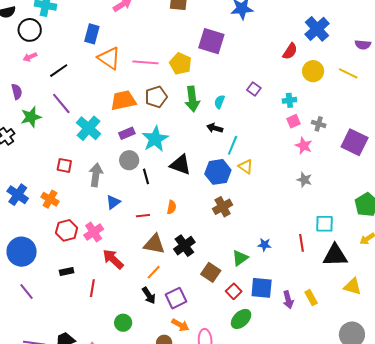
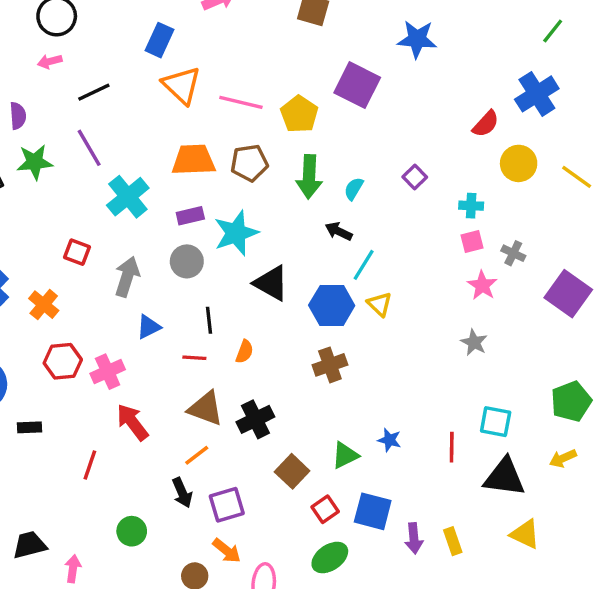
black line: (146, 176) -> (209, 320), moved
black rectangle: (67, 271) -> (30, 427), moved

